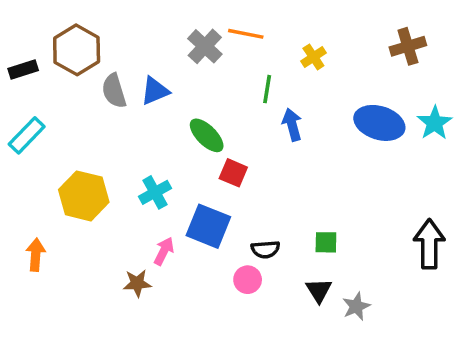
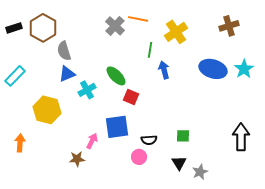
yellow cross: (313, 57) -> (176, 32), size x1.6
black rectangle: (23, 69) -> (14, 28), moved
blue triangle: (155, 91) -> (67, 74), moved
cyan cross: (155, 192) -> (87, 90), moved
blue square: (208, 226) -> (117, 127), turned -30

